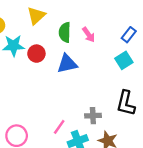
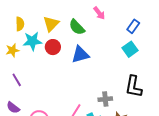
yellow triangle: (36, 16) -> (51, 24), moved
green semicircle: (65, 32) -> (77, 27), turned -42
pink arrow: (89, 35) -> (99, 13), moved

